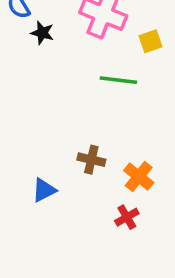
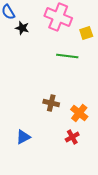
blue triangle: (44, 190) -> (23, 137), moved

